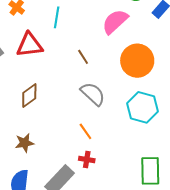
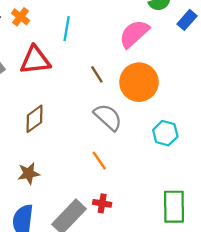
orange circle: (137, 61) -> (139, 82), moved
cyan hexagon: (142, 107) -> (165, 133), size x0.7
red cross: (87, 160) -> (102, 203), moved

